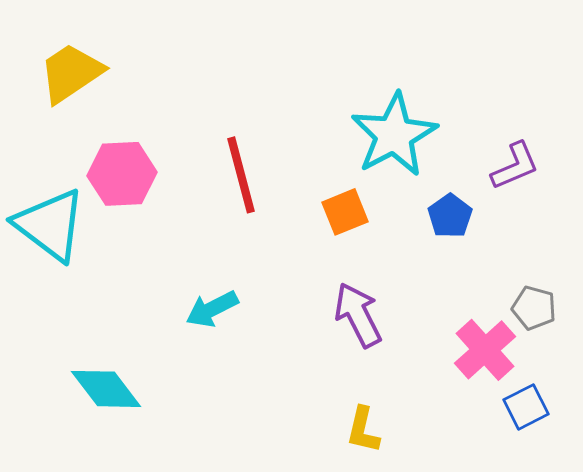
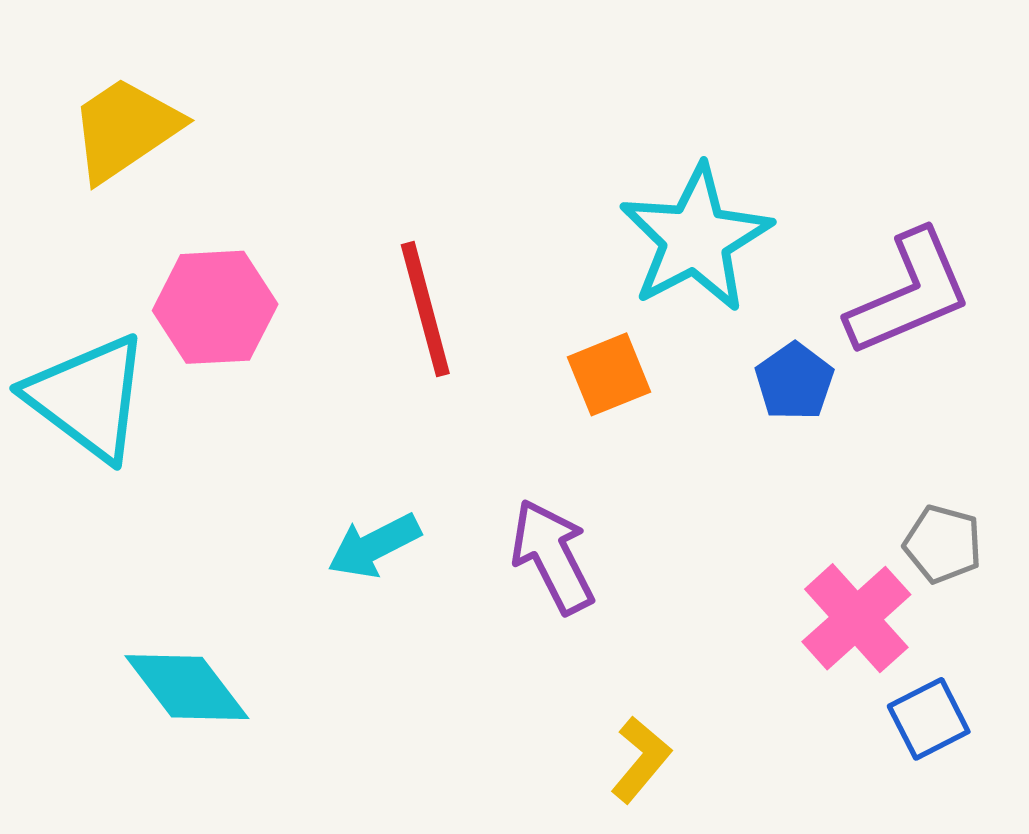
purple L-shape: (515, 166) -> (909, 293), size x1.5
purple arrow: (358, 315) -> (552, 556), moved
yellow L-shape: (363, 430) -> (641, 760), turned -153

